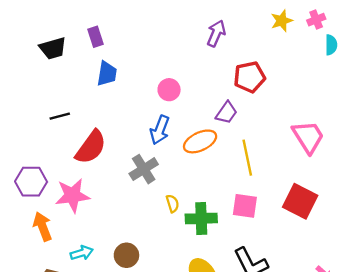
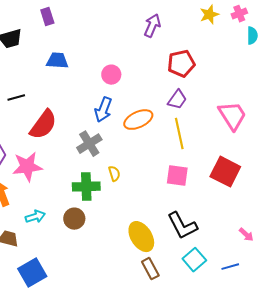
purple rectangle: (95, 37) -> (47, 17), moved
blue trapezoid: (107, 74) -> (57, 61), turned -95
purple trapezoid: (227, 113) -> (177, 100), moved
green cross: (201, 218) -> (86, 187), moved

